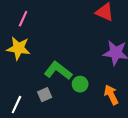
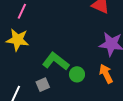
orange arrow: (111, 95) -> (106, 74), moved

